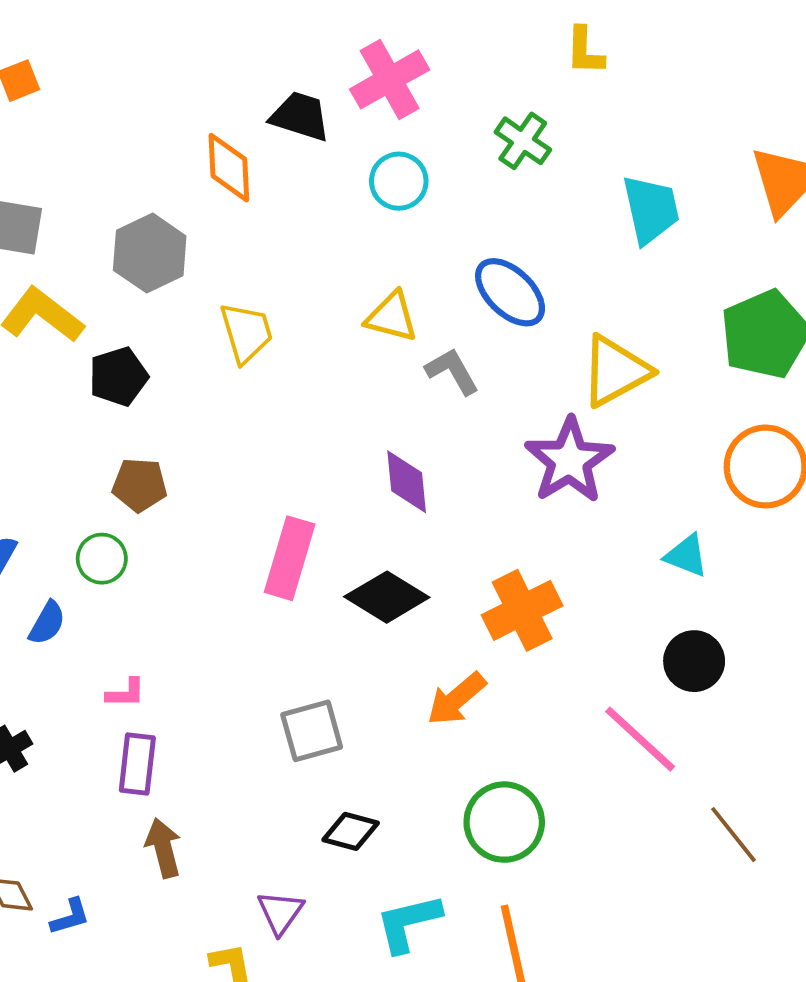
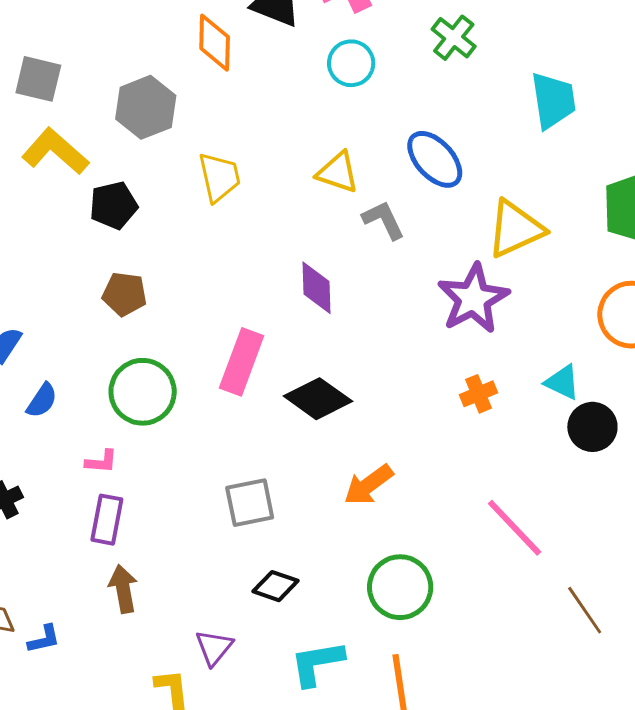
purple diamond: (407, 482) -> (316, 288), moved
green circle: (102, 559) -> (143, 392), moved, size x1.6
orange cross: (522, 610) -> (478, 394), moved, size x0.6
black circle: (694, 661) -> (592, 427), moved

